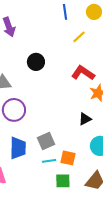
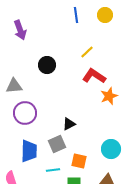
yellow line: (79, 37) -> (87, 52), moved
black triangle: (85, 119) -> (69, 124), moved
cyan line: (49, 161) -> (53, 170), moved

